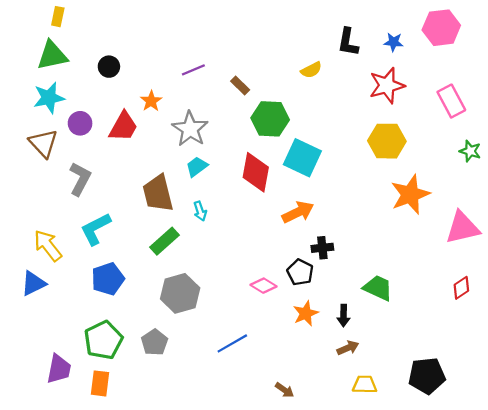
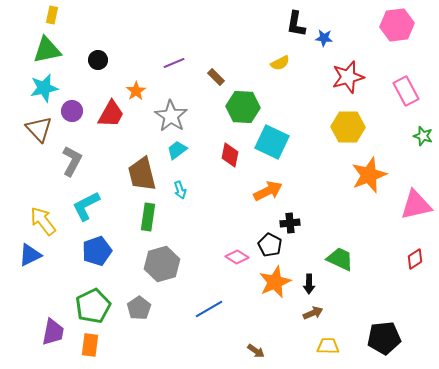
black L-shape: (348, 42) -> (296, 24), moved
blue star: (394, 42) -> (324, 38), moved
red diamond: (256, 172) -> (230, 155), size x0.7
green rectangle: (165, 241) -> (148, 217), turned -40
orange star: (306, 313) -> (275, 282), size x1.4

